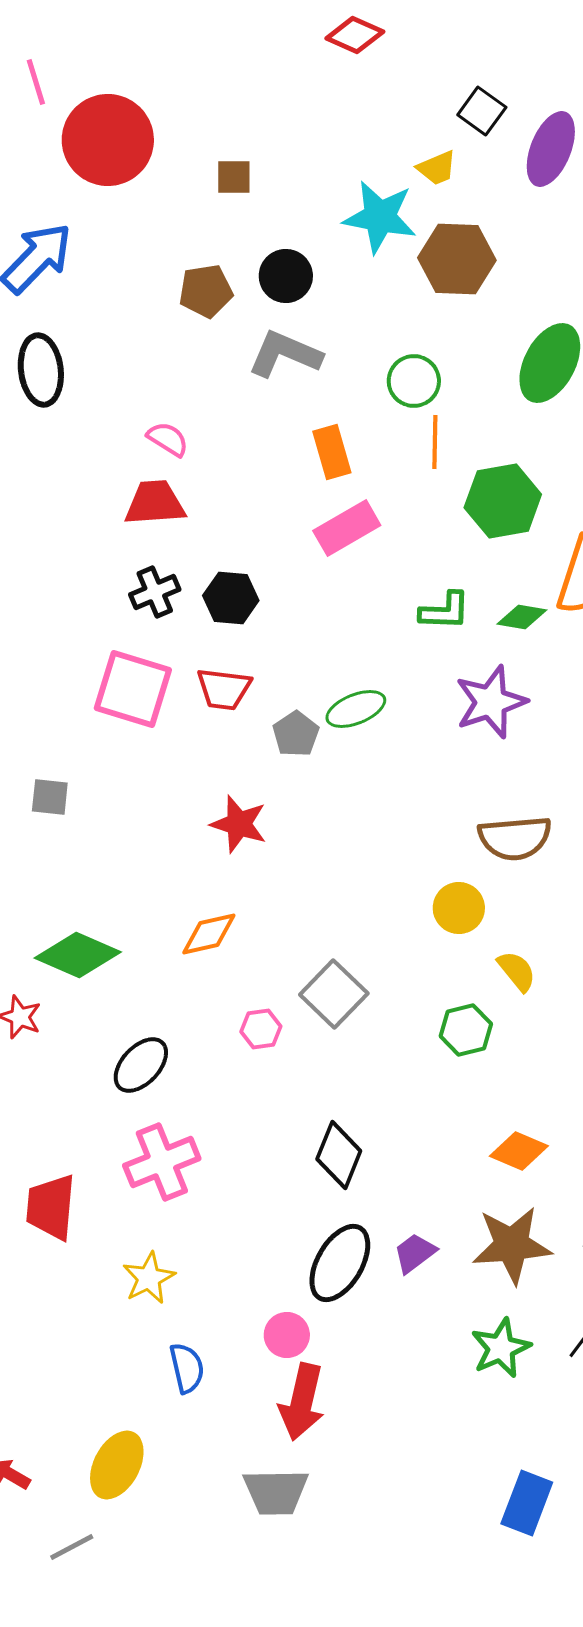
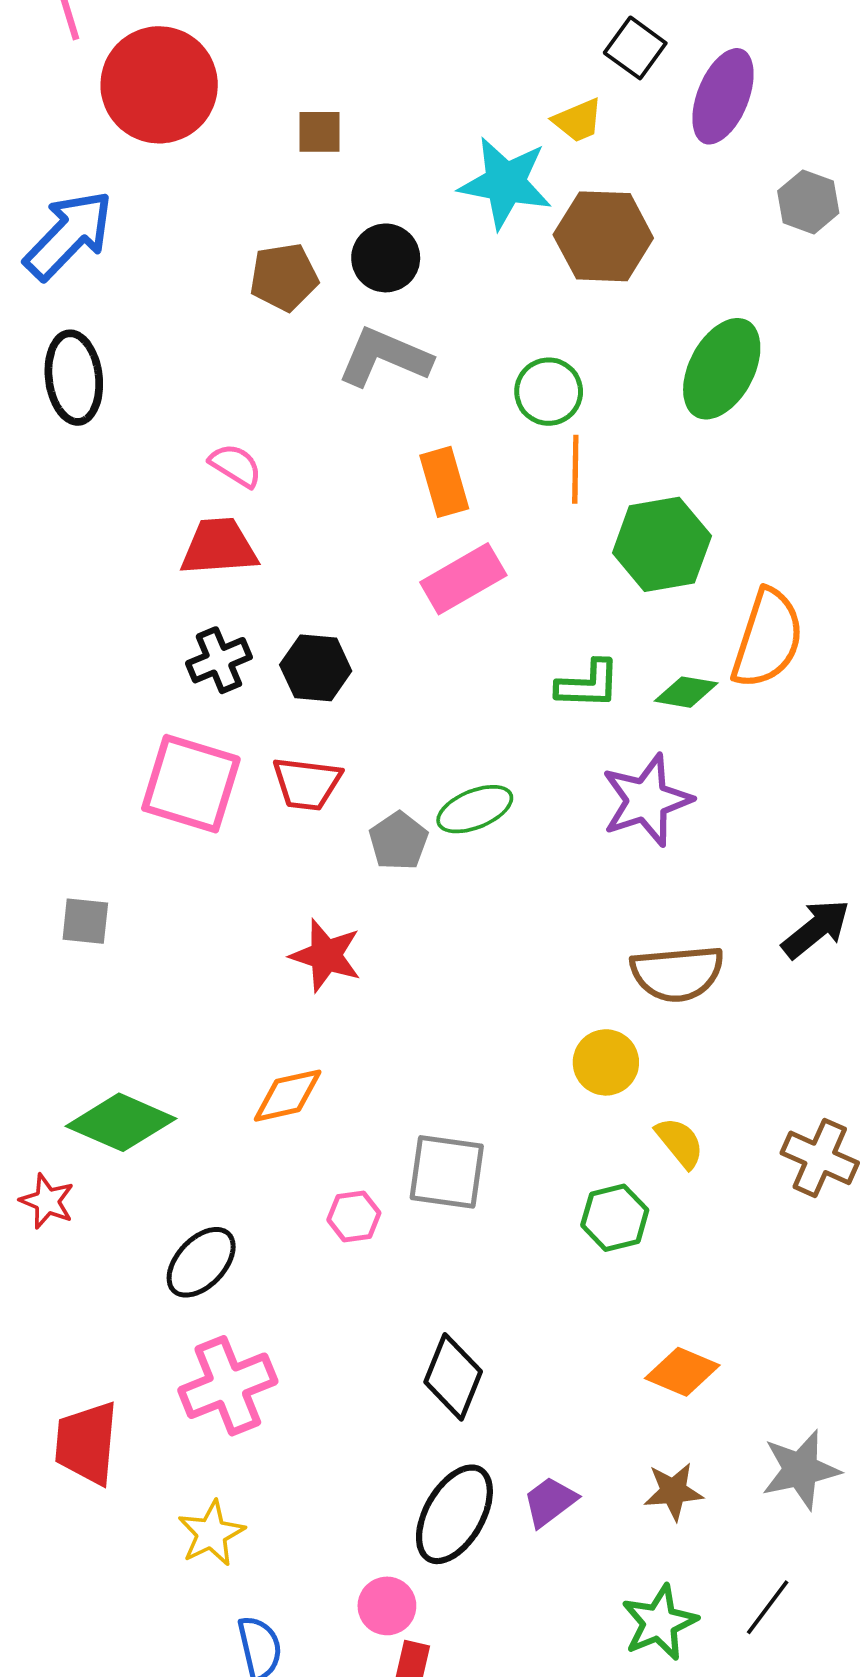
gray square: (334, 994) -> (447, 1172), turned -36
brown star: (512, 1245) -> (673, 1491), size x0.6

